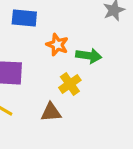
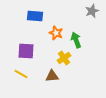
green arrow: (89, 56) -> (76, 40), turned -119

